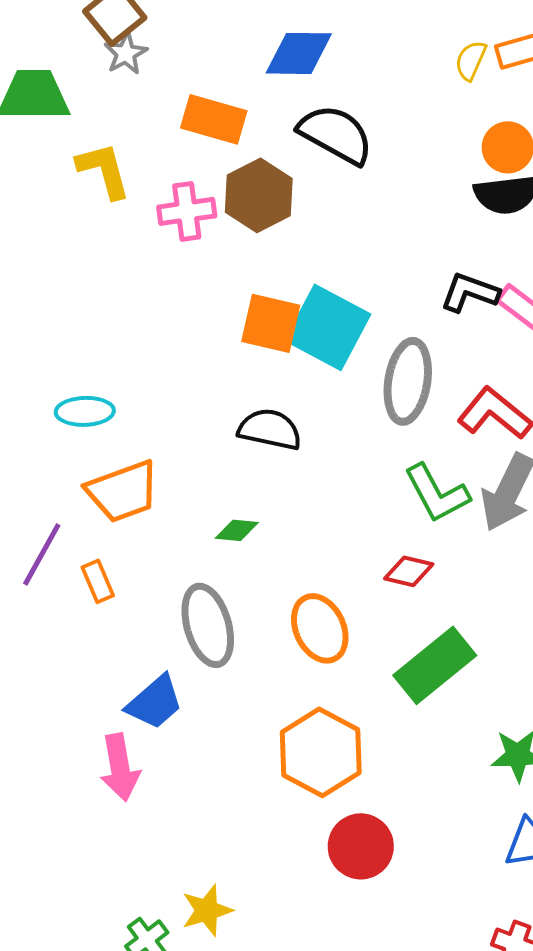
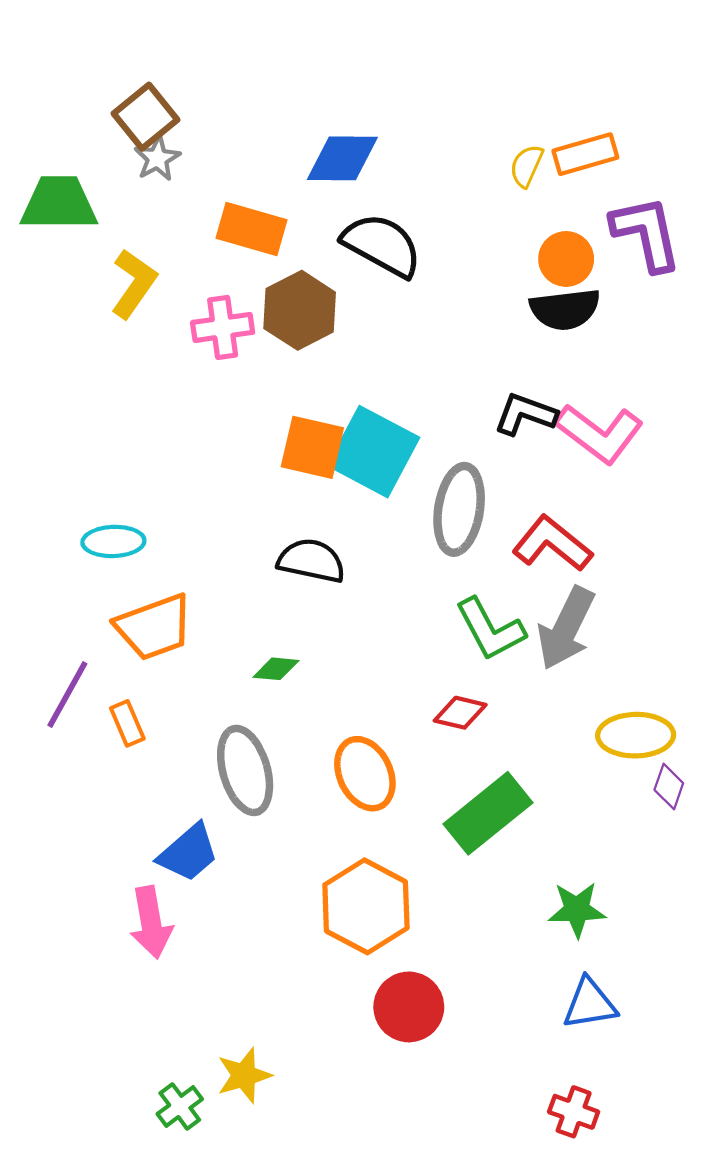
yellow L-shape: (104, 170) -> (134, 284), turned 50

